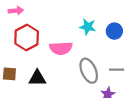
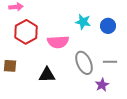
black triangle: (37, 78) -> (47, 75), moved

